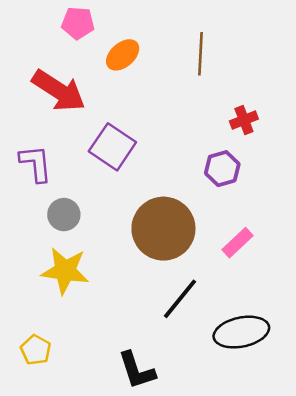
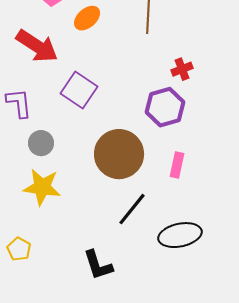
purple hexagon: (222, 169) -> (165, 107), size x1.4
pink rectangle: (238, 243) -> (177, 165), turned -35

